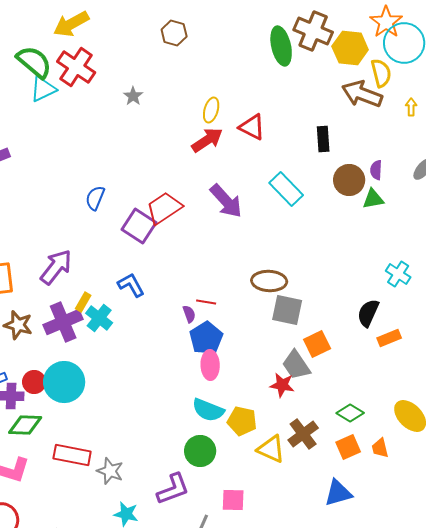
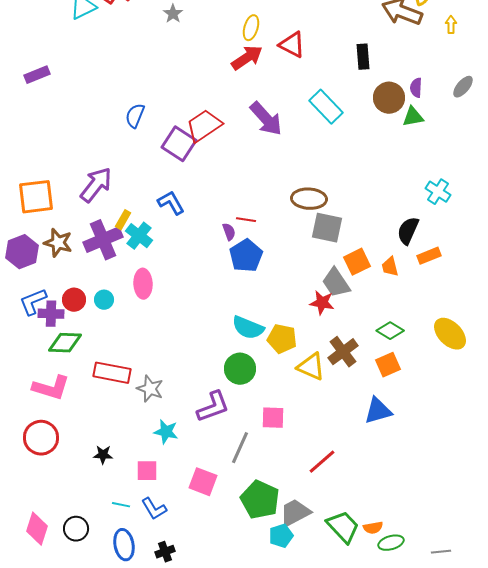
pink ellipse: (210, 365) -> (143, 284), moved
cyan circle: (64, 382) -> (104, 300), size x0.5
orange trapezoid: (380, 448) -> (390, 267), moved

